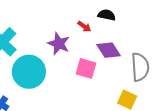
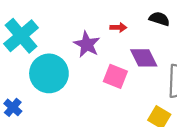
black semicircle: (107, 15) -> (159, 19), moved
red arrow: (84, 26) -> (118, 27), turned -40

